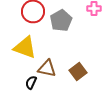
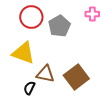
brown square: (78, 71) -> (76, 77), size x1.4

